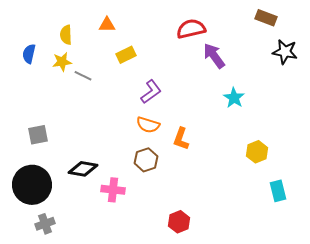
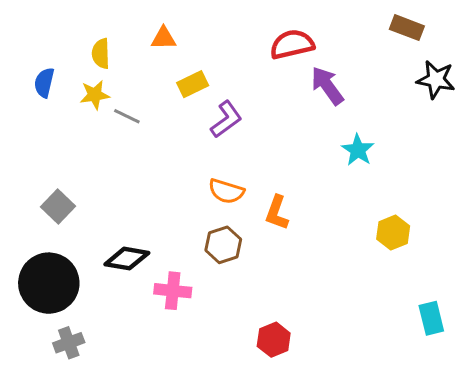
purple L-shape: (151, 92) -> (226, 119), moved
gray square: (38, 135) -> (58, 207), turned -35
cyan rectangle: (278, 191) -> (431, 318), moved

